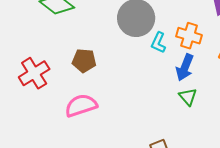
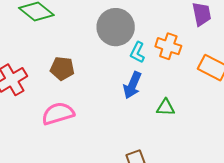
blue arrow: (185, 67) -> (132, 85), moved
green triangle: (188, 97) -> (166, 108), turned -48

